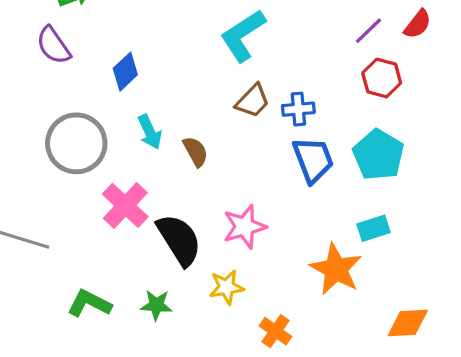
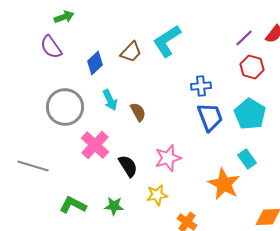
brown trapezoid: (253, 101) -> (131, 52), moved
cyan rectangle: (373, 228) -> (247, 159), turned 72
black semicircle: (179, 240) -> (128, 166), size x0.7

